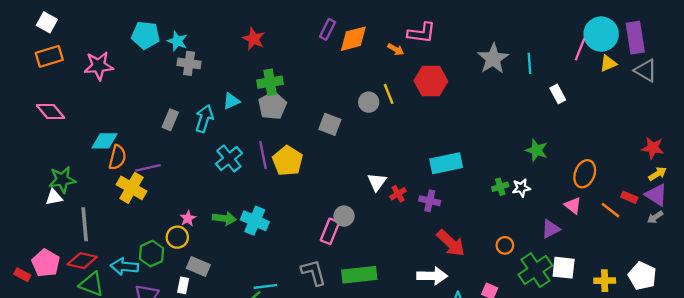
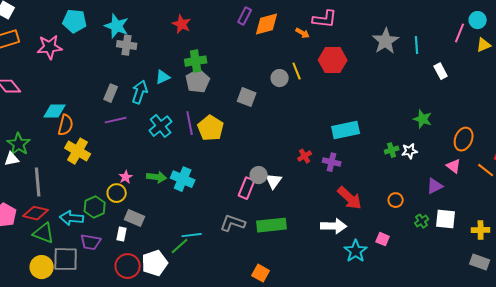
cyan circle: (601, 34) -> (478, 20), size x0.6
cyan pentagon: (146, 35) -> (75, 21), moved
cyan star: (177, 41) -> (117, 26), size x1.4
purple line: (148, 168) -> (116, 120), moved
green star: (62, 180) -> (19, 144), turned -30
white triangle: (377, 182) -> (274, 181), moved
green cross: (535, 270) -> (422, 221), size x0.5
gray L-shape: (313, 272) -> (233, 223), turned -55

